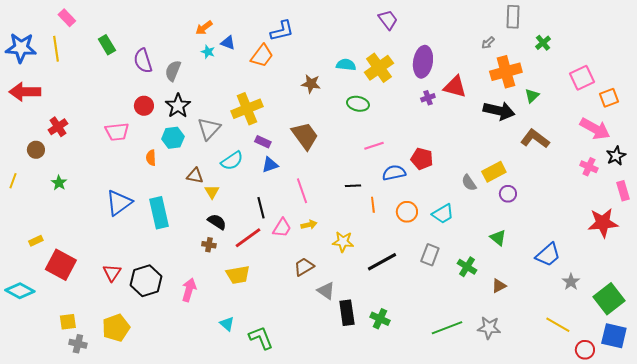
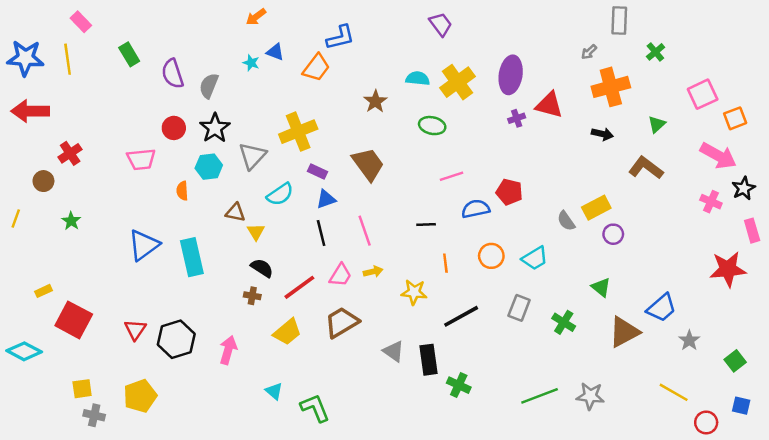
purple trapezoid: (388, 20) -> (441, 24), moved
orange arrow: (204, 28) -> (256, 17), moved
brown star: (311, 84) -> (375, 101), turned 30
green triangle: (532, 96) -> (657, 124), moved
black arrow: (499, 111) -> (602, 134), size x0.6
orange line: (373, 205) -> (445, 263), moved
black line: (261, 208) -> (321, 233), moved
brown trapezoid: (304, 267) -> (342, 322), moved, size x1.4
yellow trapezoid: (238, 275) -> (287, 332), turned -30
brown triangle: (499, 286) -> (624, 332), moved, size x1.8
green square: (609, 299) -> (735, 361), size x0.6
black rectangle: (347, 313) -> (429, 360), moved
blue square: (614, 336) -> (741, 406), size x0.6

